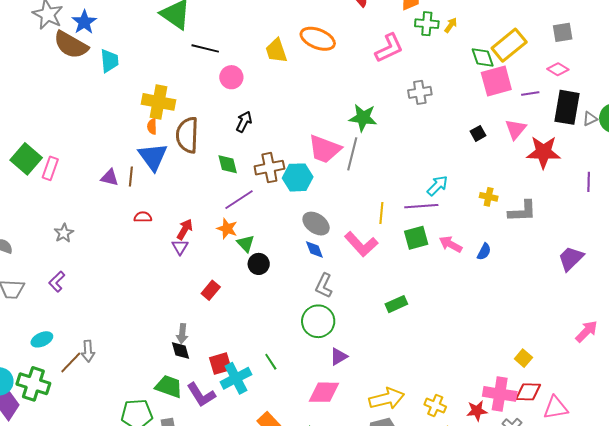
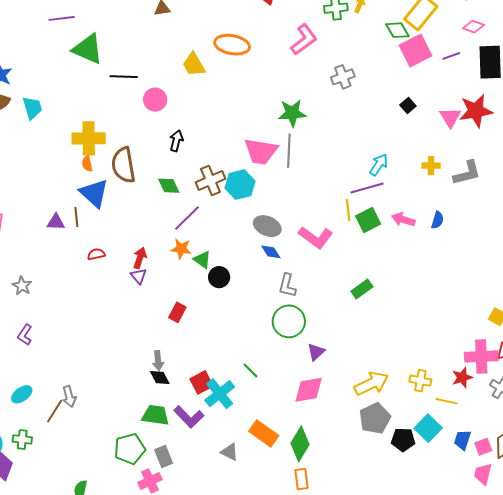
pink triangle: (516, 129) -> (450, 117), moved
yellow line: (381, 213) -> (348, 210), moved
green cross: (33, 384) -> (22, 439), size x0.6

